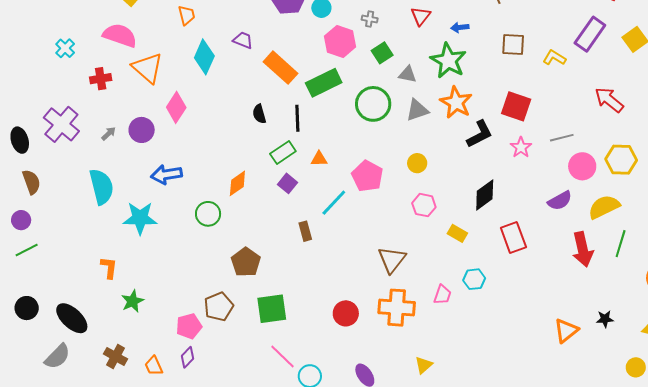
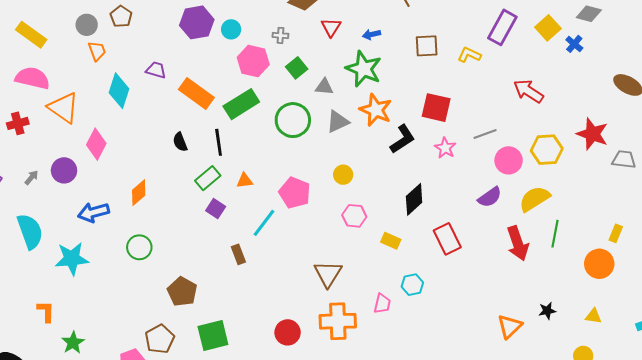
orange diamond: (237, 183) -> (139, 193), moved

